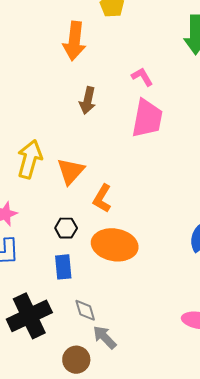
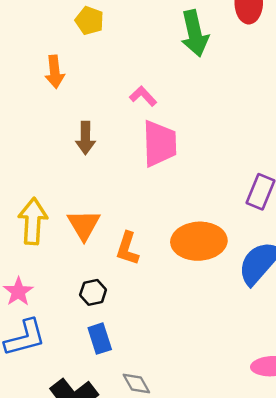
orange arrow: (74, 41) -> (55, 72), size x0.7
orange ellipse: (115, 245) -> (199, 241), moved

